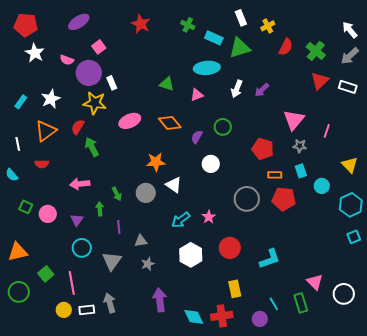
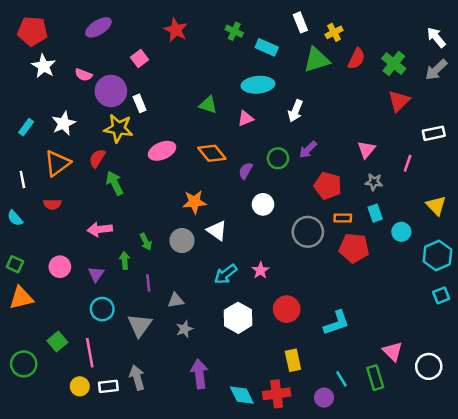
pink square: (99, 47) -> (140, 59), moved
green triangle: (240, 48) -> (317, 60), moved
white rectangle: (348, 87) -> (434, 133), moved, turned -30
purple arrow: (262, 90) -> (308, 150), moved
pink triangle: (294, 120) -> (366, 150), size x0.7
gray circle: (247, 199) -> (308, 232), moved
green square: (26, 207) -> (15, 264), moved
orange triangle: (18, 252) -> (21, 298), moved

